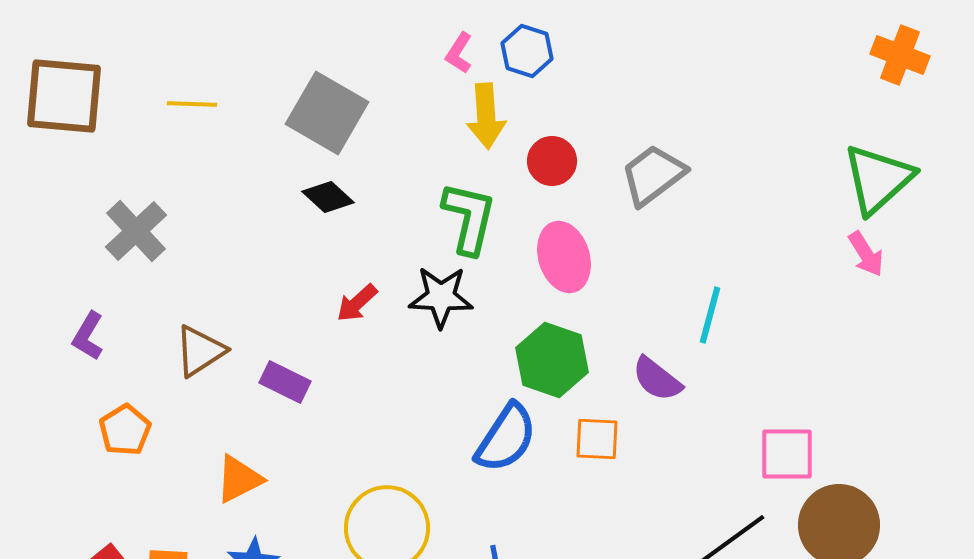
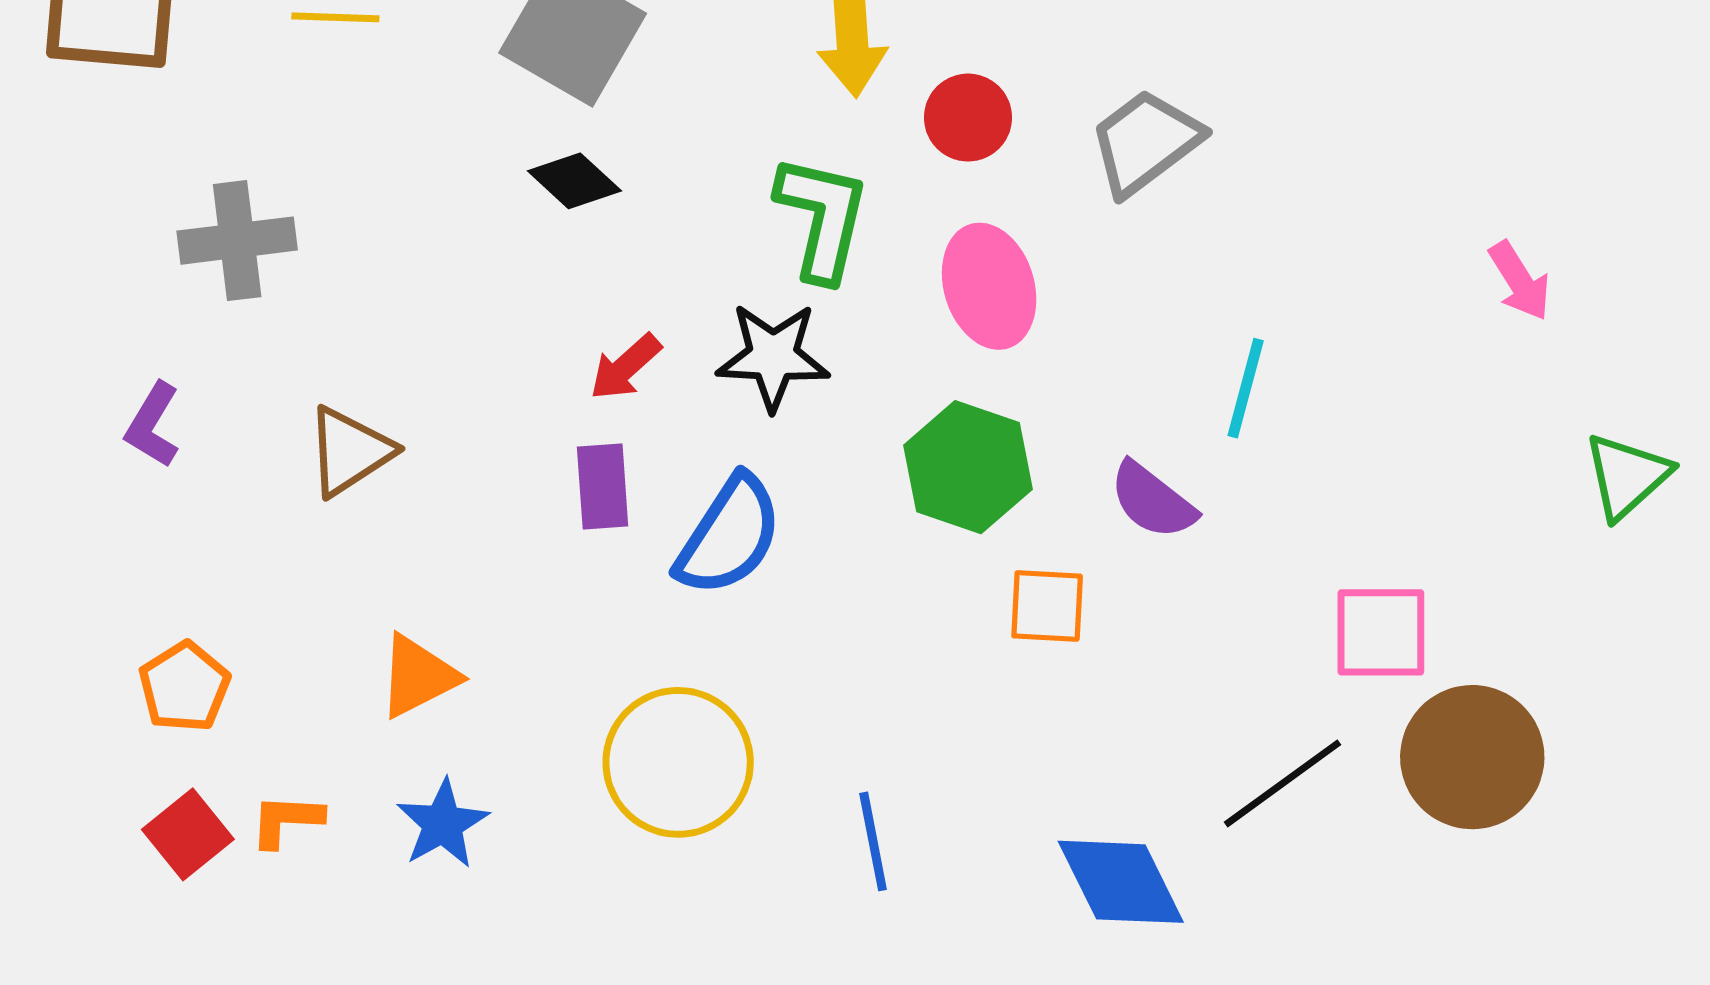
green triangle: (878, 179) -> (1627, 476), moved, size x0.7
gray cross: (136, 231) -> (237, 241), turned 36
purple rectangle: (285, 382) -> (603, 487), moved, turned 60
orange pentagon: (125, 430) -> (184, 687), moved
blue semicircle: (506, 438) -> (729, 536), moved

